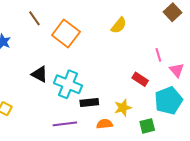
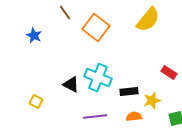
yellow semicircle: (119, 25) -> (148, 20), size x1.5
black triangle: (40, 74) -> (71, 84), moved
black rectangle: (89, 103) -> (129, 92), moved

